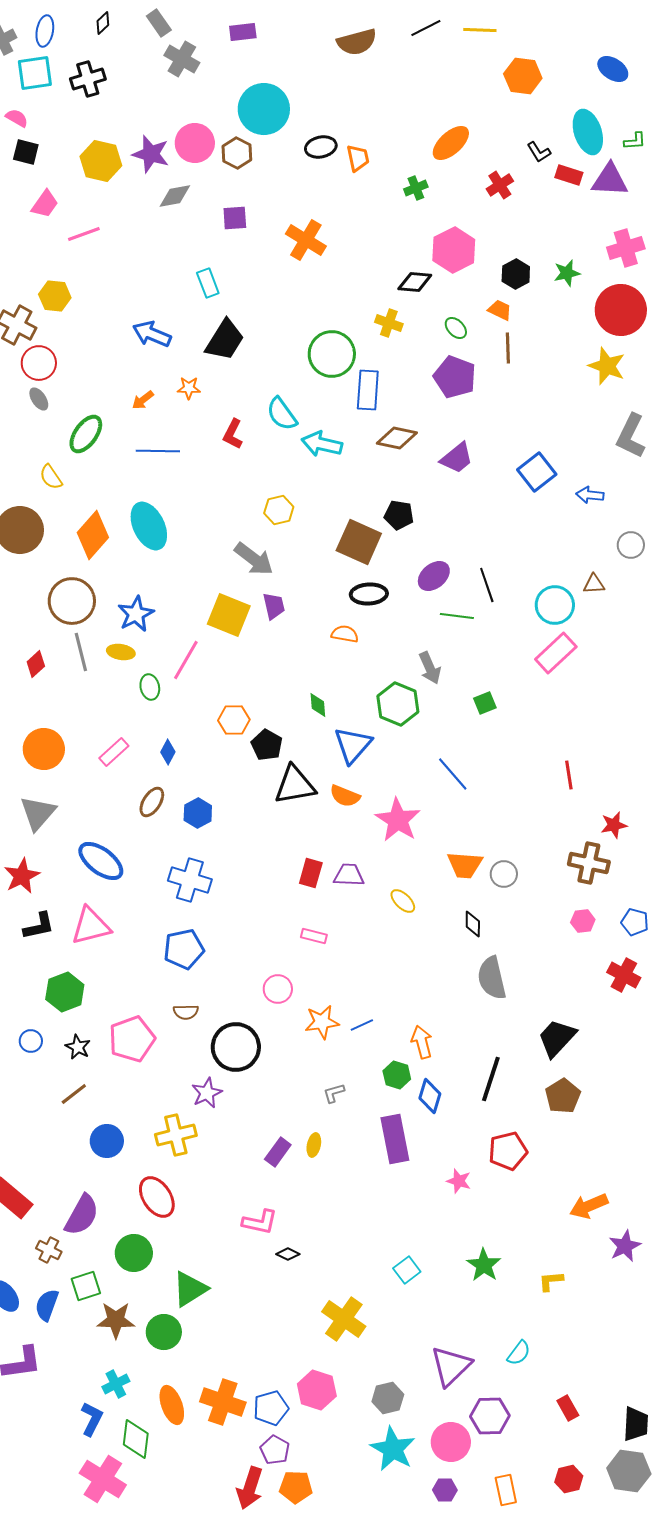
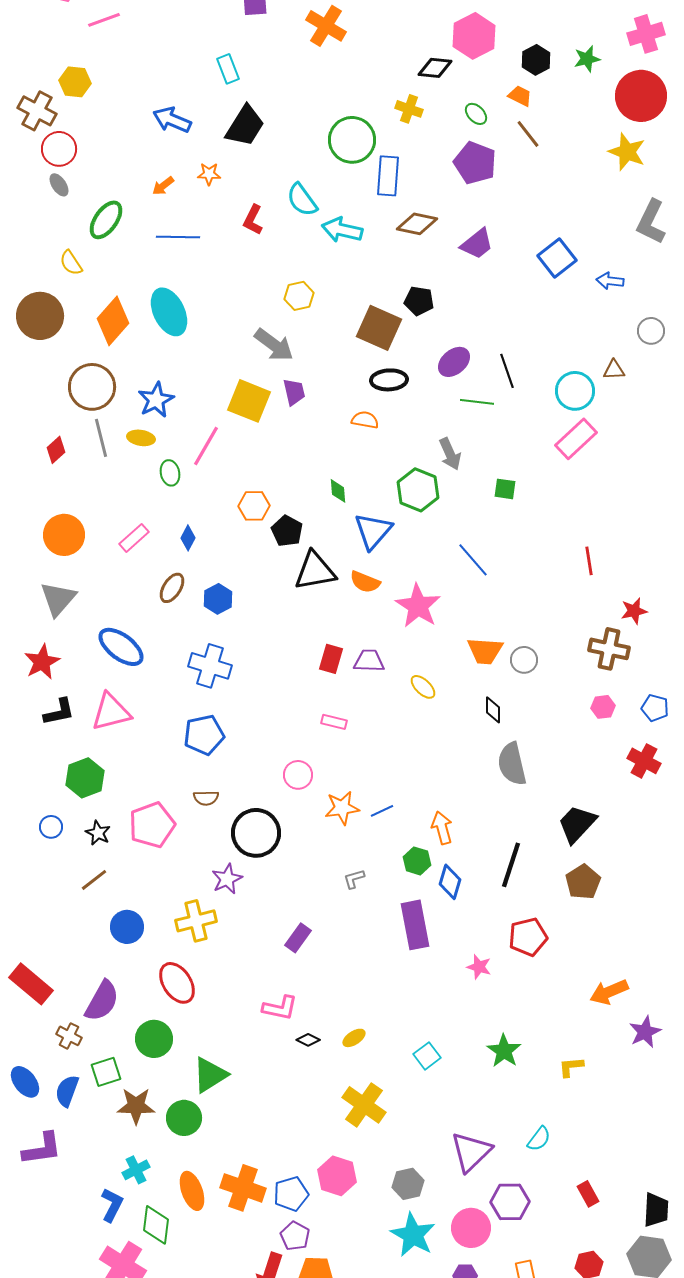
brown line: (508, 348) -> (528, 134), turned -36
green square: (485, 703) -> (505, 489), turned 30
yellow ellipse: (314, 1145) -> (354, 1038), moved, turned 45

